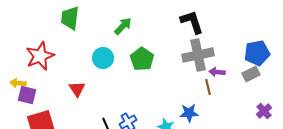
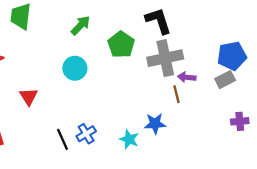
cyan circle: (103, 58) -> (75, 68), moved
green pentagon: (142, 59) -> (121, 45), moved
purple cross: (264, 111) -> (240, 121), turned 35

